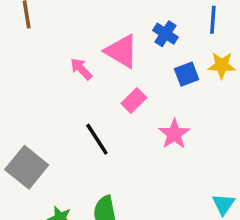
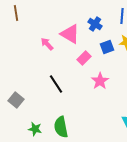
pink rectangle: (134, 100) -> (84, 58), moved
gray square: (27, 167) -> (16, 100), size x0.7

